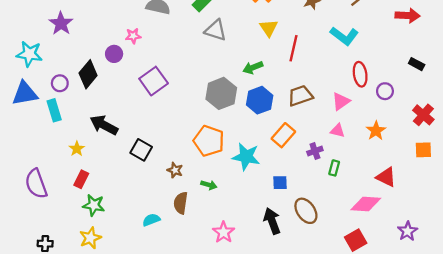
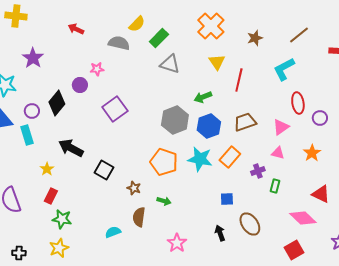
cyan L-shape: (344, 36) -> (284, 69), turned 115
cyan star: (246, 157) -> (200, 159), moved
pink diamond: (366, 204) -> (303, 218), turned 40
black arrow: (272, 221) -> (220, 233), size x0.7

